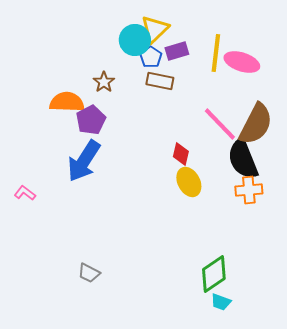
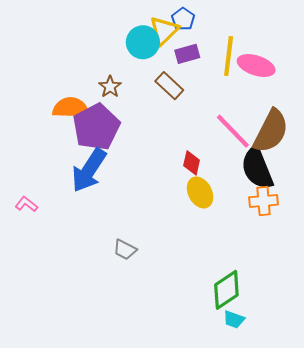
blue pentagon: (151, 57) -> (183, 19), moved
brown rectangle: (160, 81) -> (169, 86), turned 32
purple pentagon: (91, 120) -> (96, 127), size x1.5
gray trapezoid: (89, 273) -> (125, 250), moved

